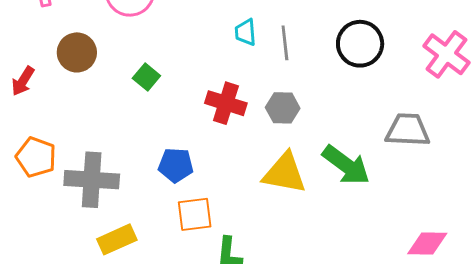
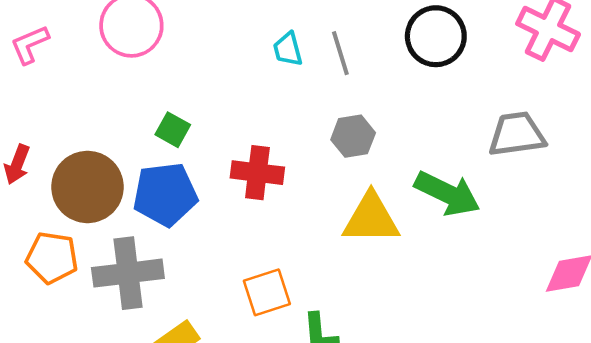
brown circle: (77, 52) -> (87, 187), moved, size x1.4
red cross: (226, 103) -> (257, 173), moved
blue pentagon: (176, 165) -> (165, 194), moved, size x1.4

